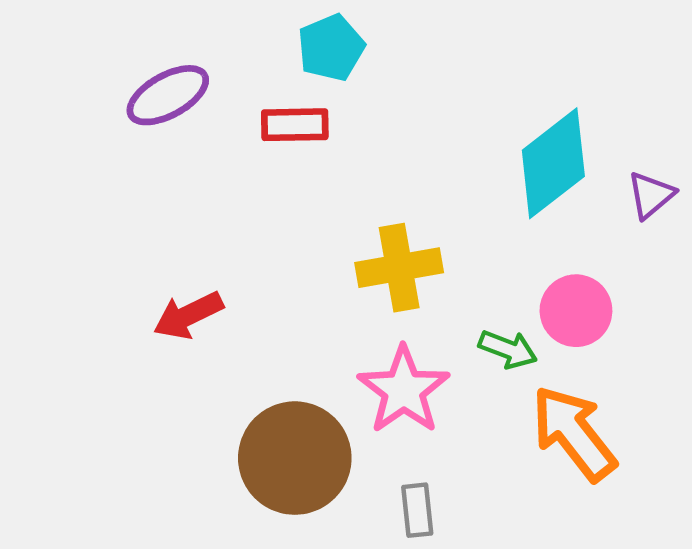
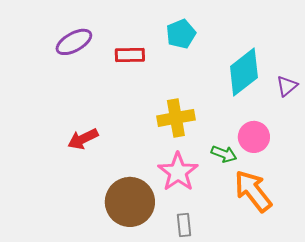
cyan pentagon: (331, 48) -> (181, 34), moved

